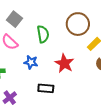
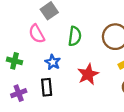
black rectangle: (46, 88) -> (47, 87), moved, turned 63

